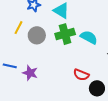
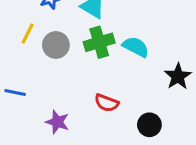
purple star: (30, 73) -> (57, 122), moved
red semicircle: (81, 75) -> (107, 103), moved

